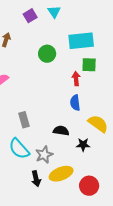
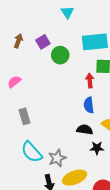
purple square: (30, 16) -> (43, 42), moved
gray rectangle: (24, 120) -> (24, 116), moved
black semicircle: (61, 131) -> (85, 130), moved

